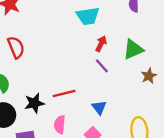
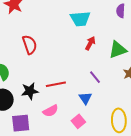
red semicircle: (16, 47) -> (30, 45), moved
purple line: (102, 66) -> (95, 77), moved
pink semicircle: (60, 125) -> (51, 111), turned -126

